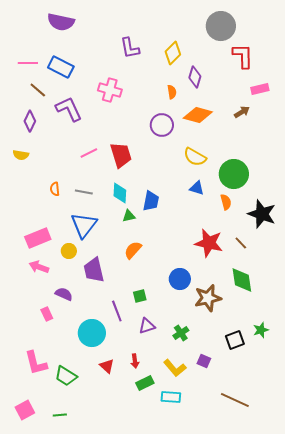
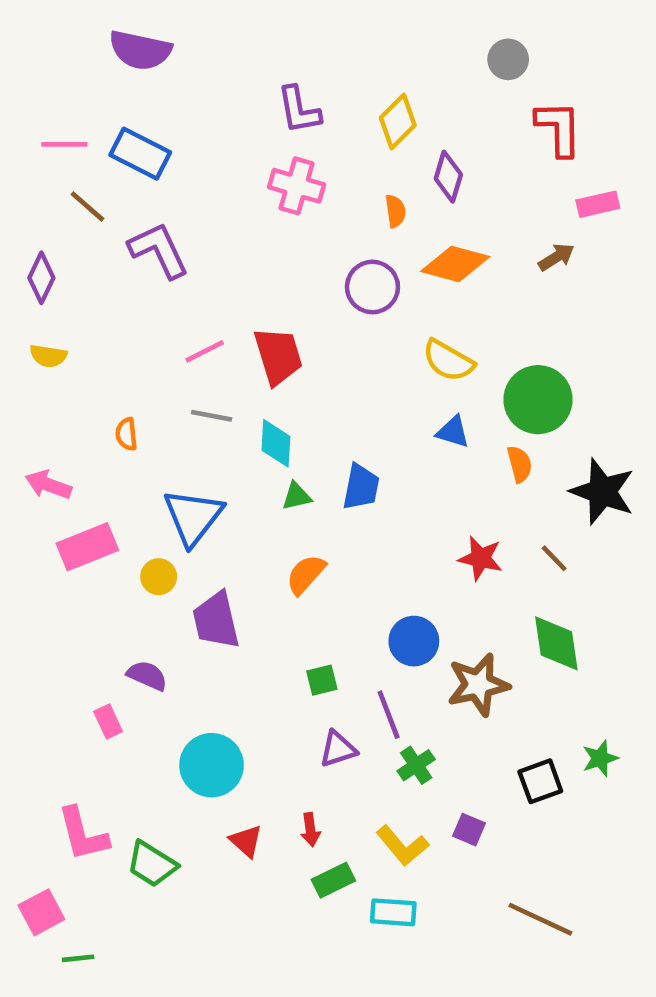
gray circle: (221, 26) -> (508, 59), size x0.6
pink cross: (110, 90) -> (297, 186), moved
purple diamond: (30, 121) -> (41, 278), moved
gray line: (84, 192) -> (212, 416), moved
blue trapezoid: (151, 201) -> (361, 487), moved
red star: (209, 243) -> (481, 558), size x0.7
pink arrow: (39, 267) -> (48, 485), moved
purple line: (117, 311) -> (389, 715), moved
pink square: (25, 410) -> (41, 912), moved
green line: (60, 415) -> (78, 958), moved

